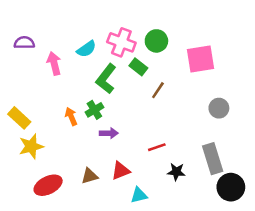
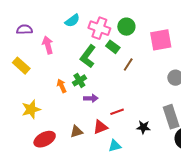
cyan semicircle: (86, 49) -> (72, 21), moved
yellow rectangle: (19, 118) -> (21, 66), moved
red line: (157, 147) -> (117, 112), moved

